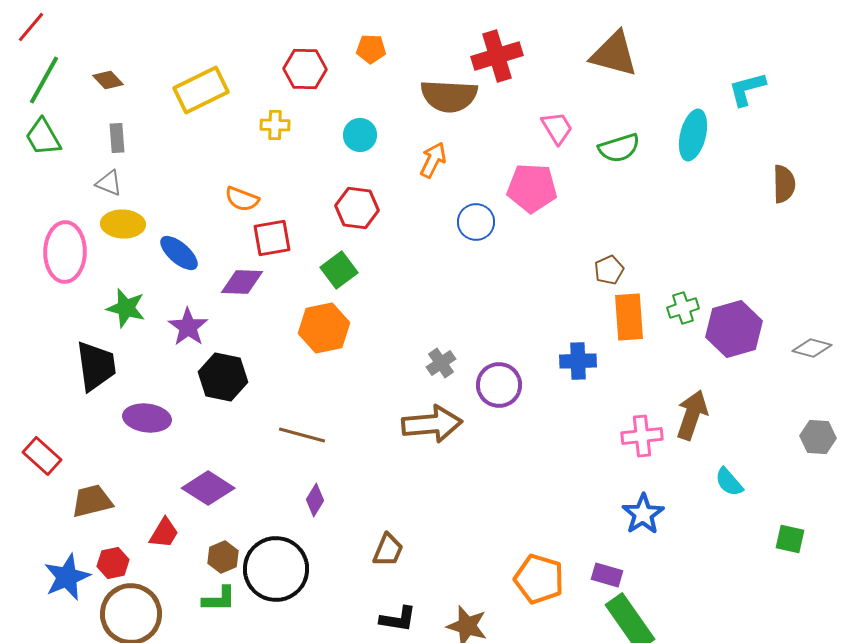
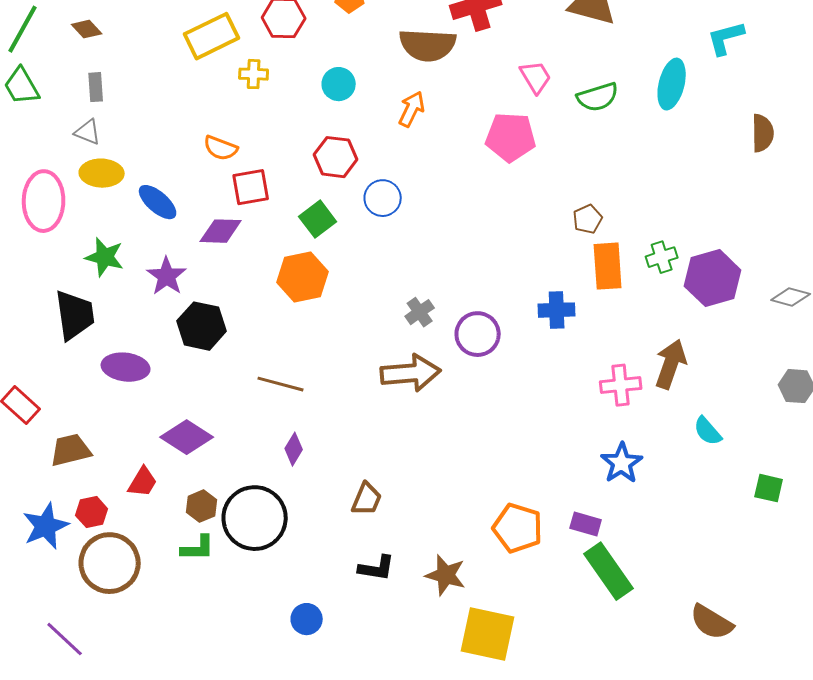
yellow rectangle: (201, 90) -> (212, 36), moved
blue circle: (476, 222) -> (383, 198), moved

